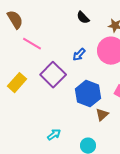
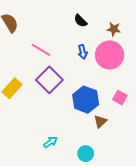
pink line: (32, 44) -> (41, 50), moved
blue arrow: (79, 55) -> (83, 52), moved, turned -56

